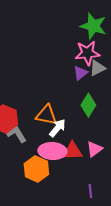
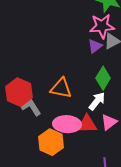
white arrow: (57, 128) -> (97, 101), moved

